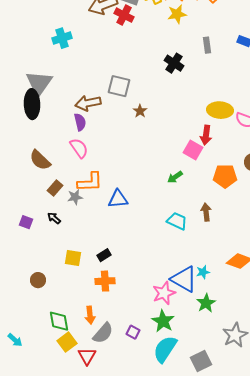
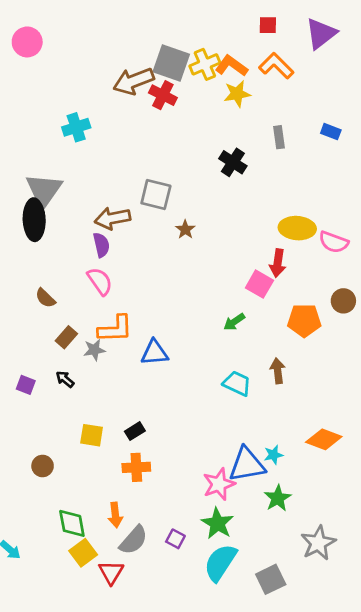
brown semicircle: (40, 160) -> (45, 298), size x0.7
blue triangle: (184, 279) -> (247, 465), turned -40

